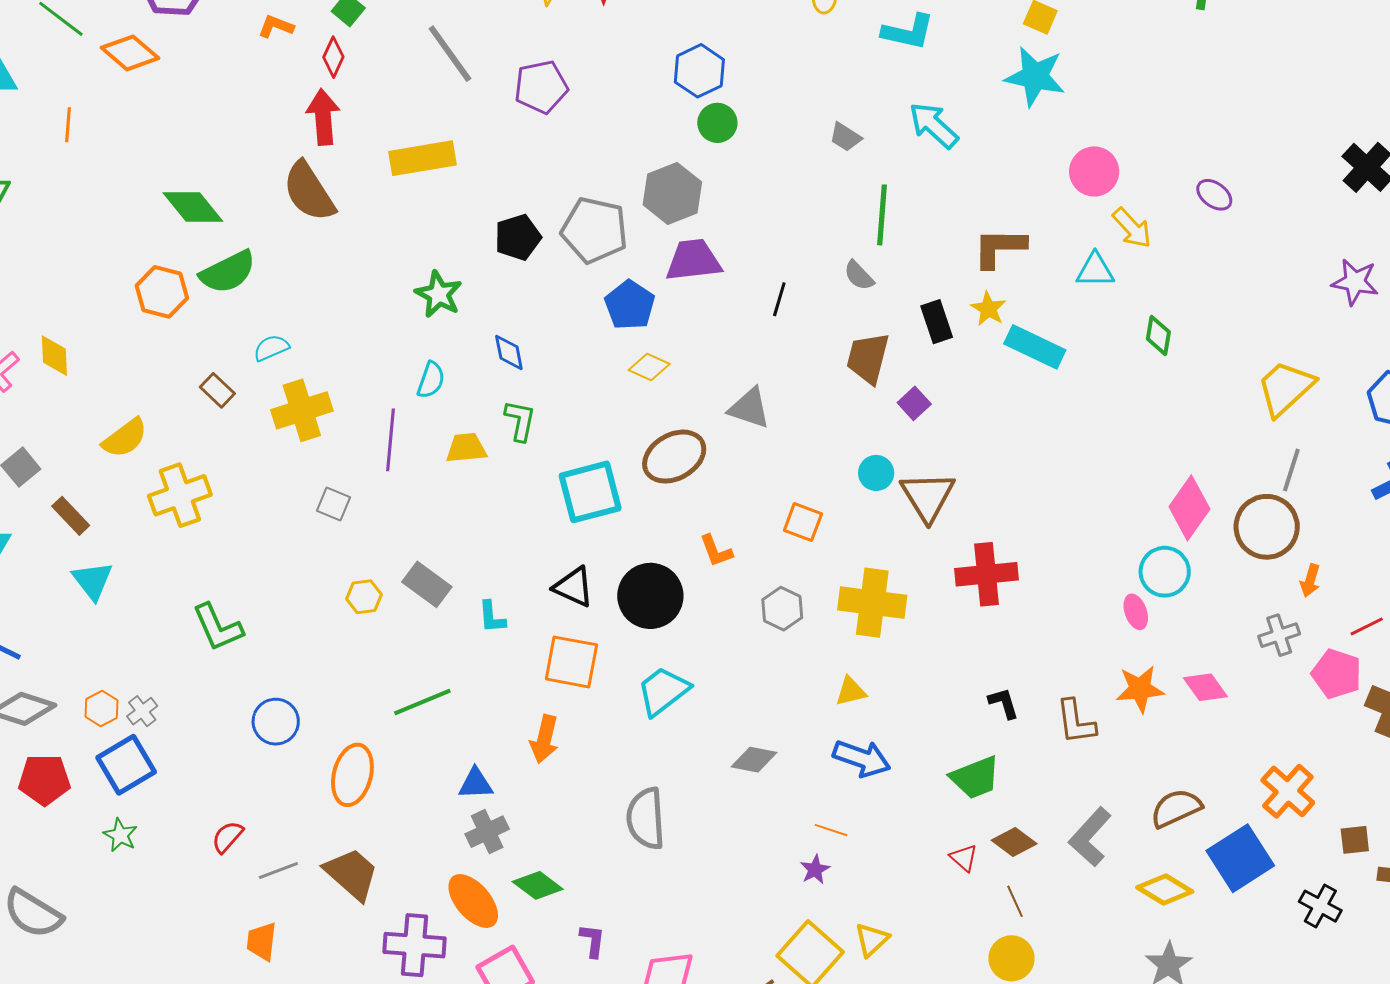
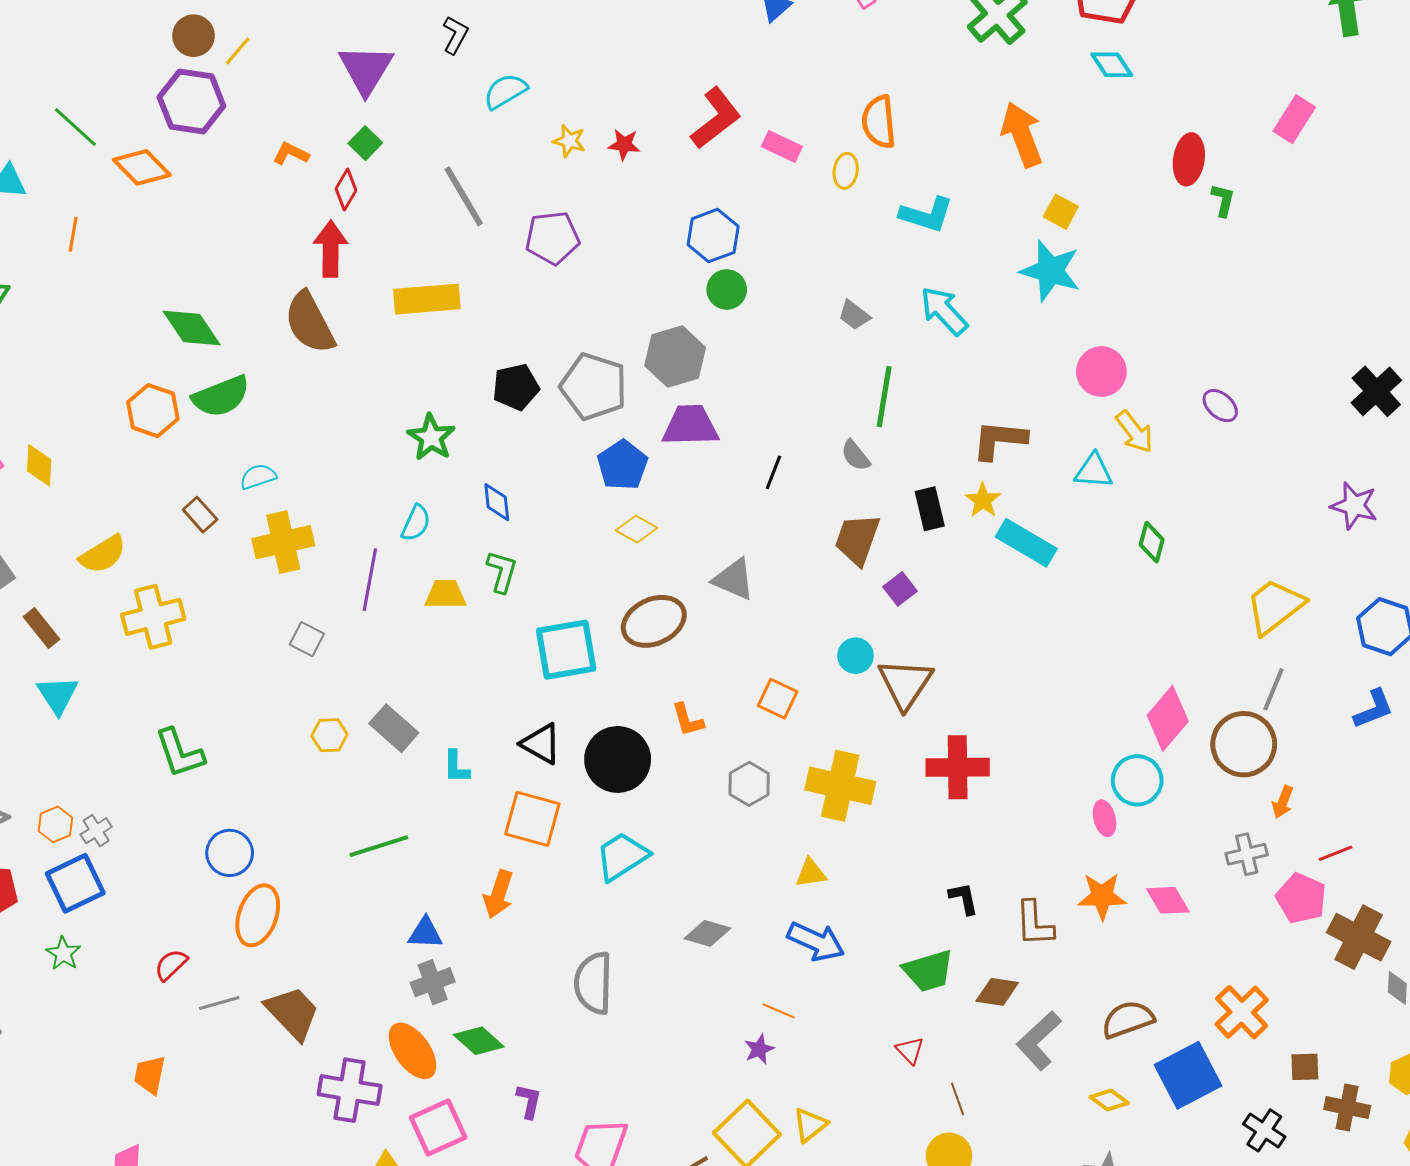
orange ellipse: (352, 775) -> (258, 915), moved
brown diamond: (1014, 842) -> (997, 992), moved, turned -33
yellow diamond: (1165, 889) -> (1109, 1100), size x0.7
orange trapezoid: (262, 941) -> (150, 1075), moved

